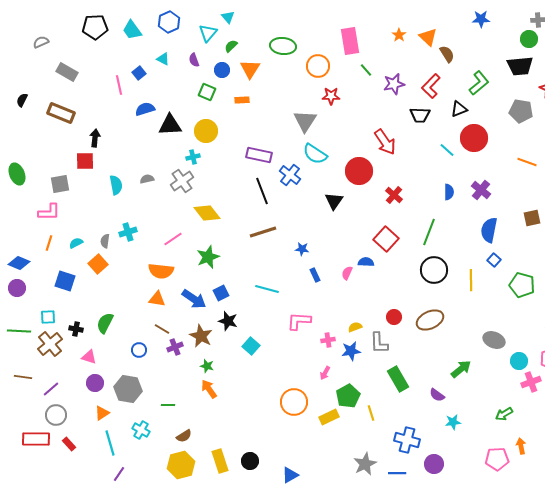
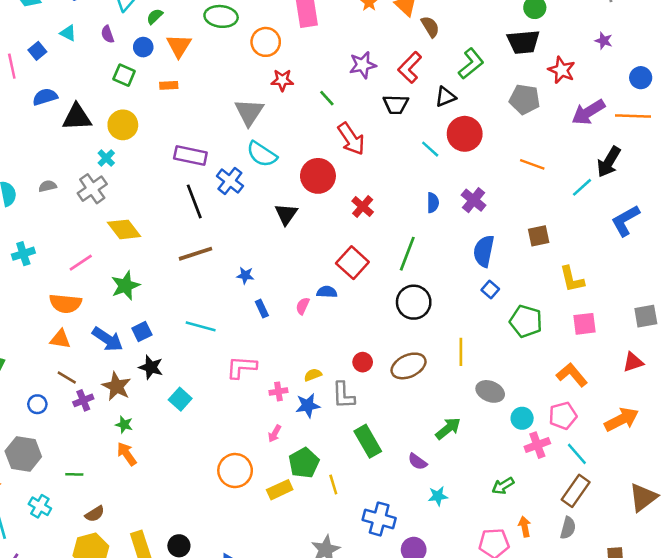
green line: (366, 70) -> (327, 98), moved
cyan cross: (193, 157) -> (106, 158), turned -32
yellow line: (471, 280) -> (461, 352), moved

